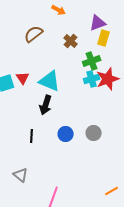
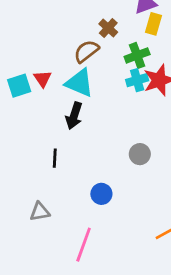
brown semicircle: (34, 34) -> (86, 51), moved
blue circle: (66, 134) -> (101, 194), moved
gray triangle: (21, 175) -> (40, 212), turned -49

